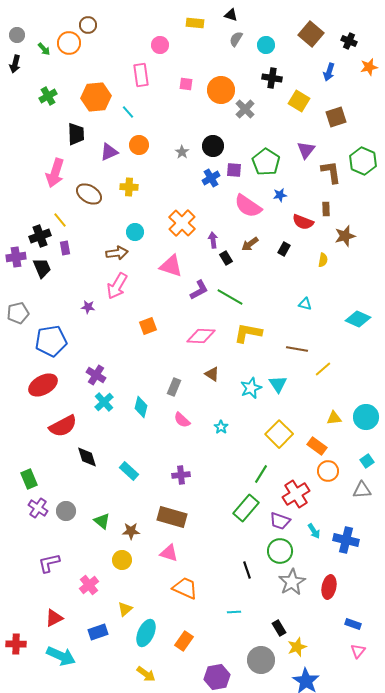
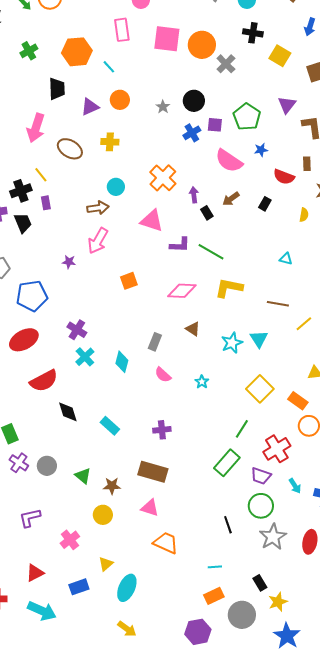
pink square: (186, 84) -> (167, 39), size x2.0
purple L-shape: (199, 290) -> (180, 245), turned 30
orange rectangle: (184, 641) -> (214, 596), moved, turned 30

